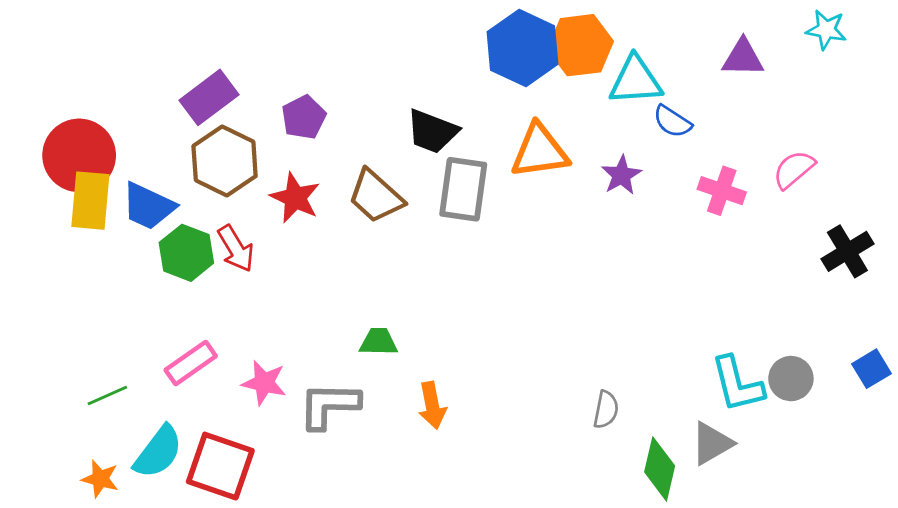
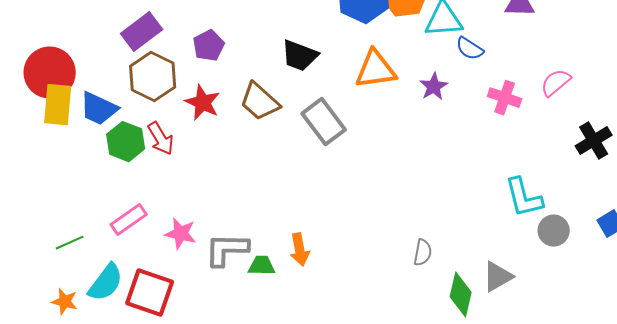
gray rectangle: (463, 189) -> (324, 122), moved, turned -45
green trapezoid: (379, 342) -> (262, 266), moved
cyan L-shape: (737, 384) -> (524, 198), moved

